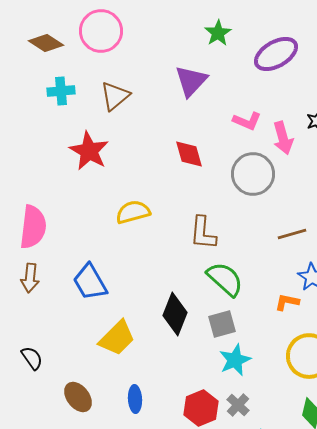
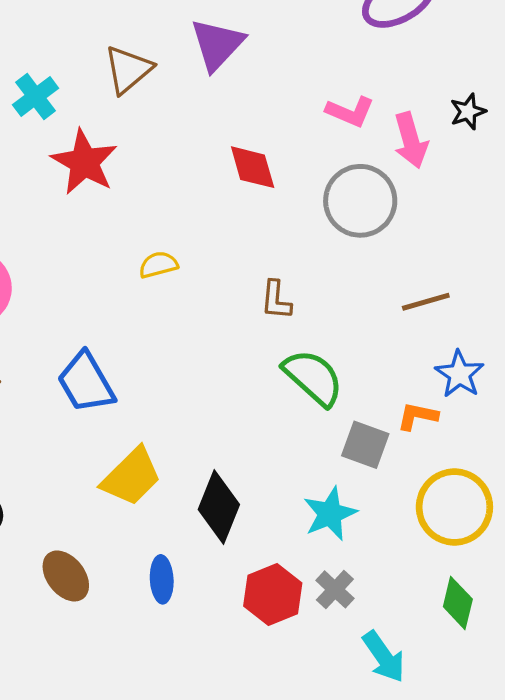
purple triangle: (191, 81) -> (217, 44), moved
cyan cross: (61, 91) -> (36, 96), moved, turned -32
yellow semicircle: (133, 212) -> (158, 265), size x0.7
brown L-shape: (203, 233) -> (276, 300), size x0.7
black diamond: (175, 314) -> (219, 507), moved
gray square: (222, 324) -> (365, 445), moved, turned 36

